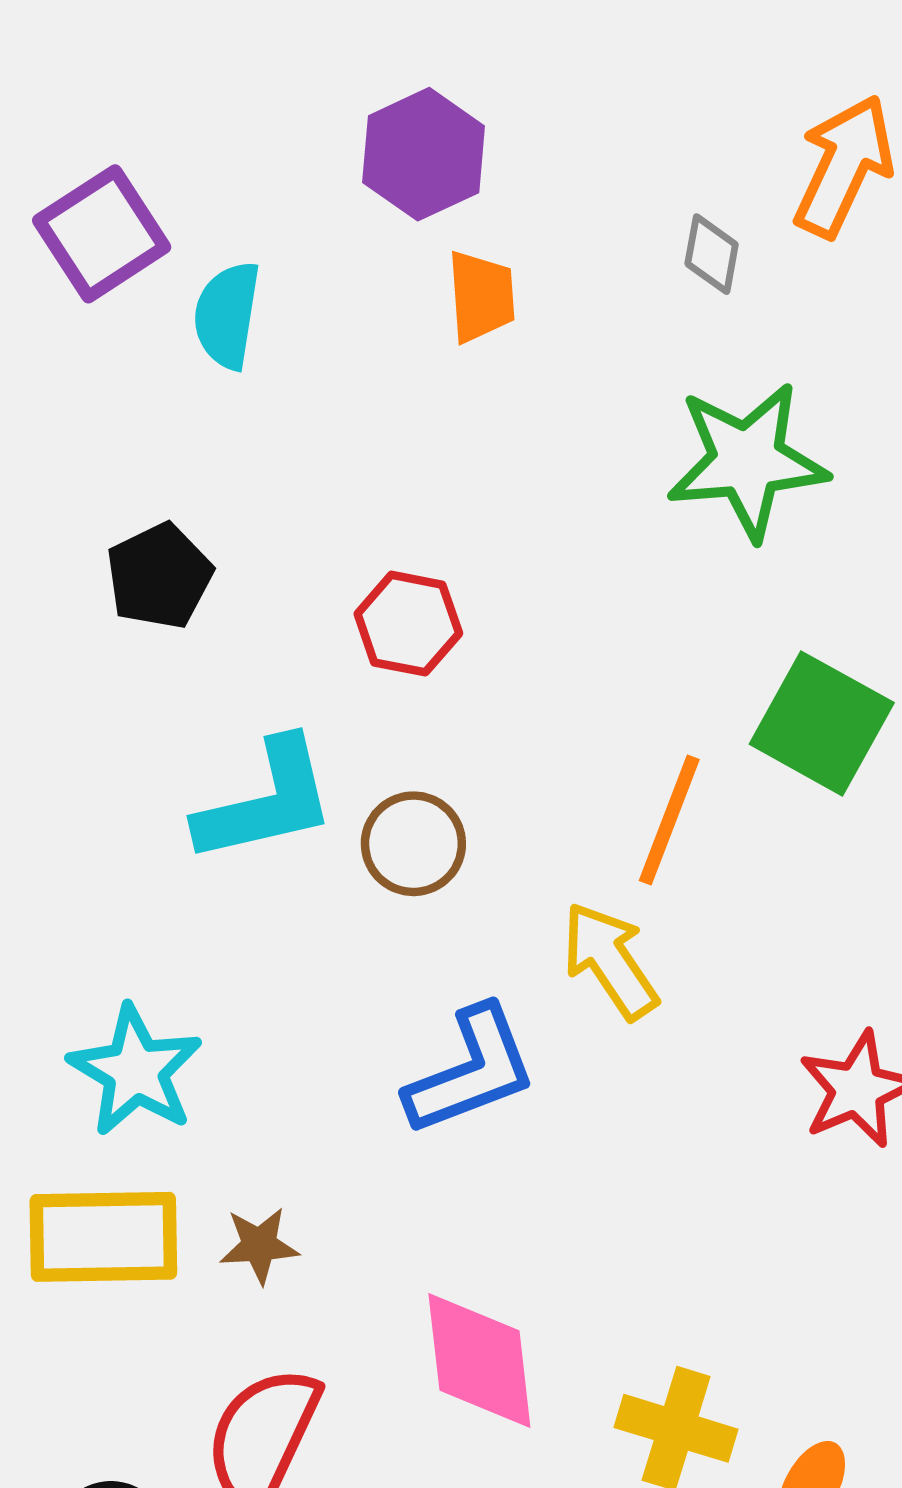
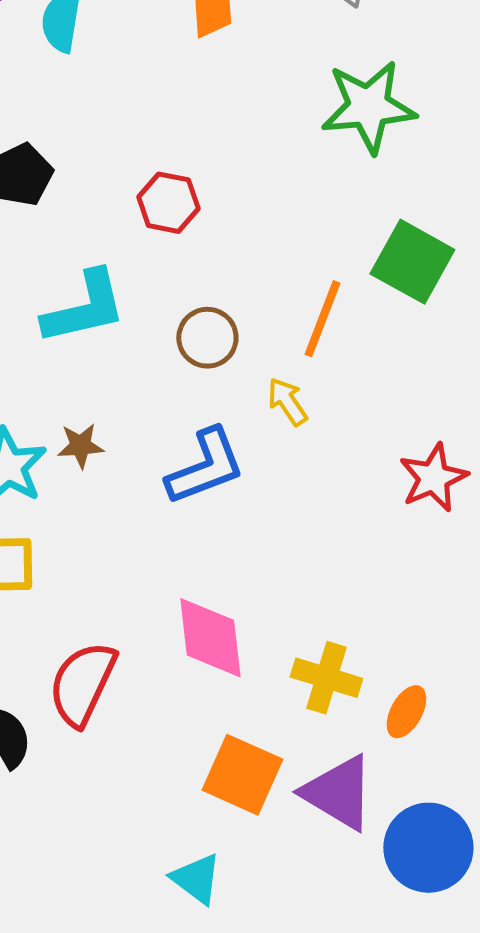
brown circle: (413, 844) -> (207, 338), moved
yellow arrow: (610, 961) -> (287, 402), size x0.7
brown star: (259, 1245) -> (80, 446), moved

